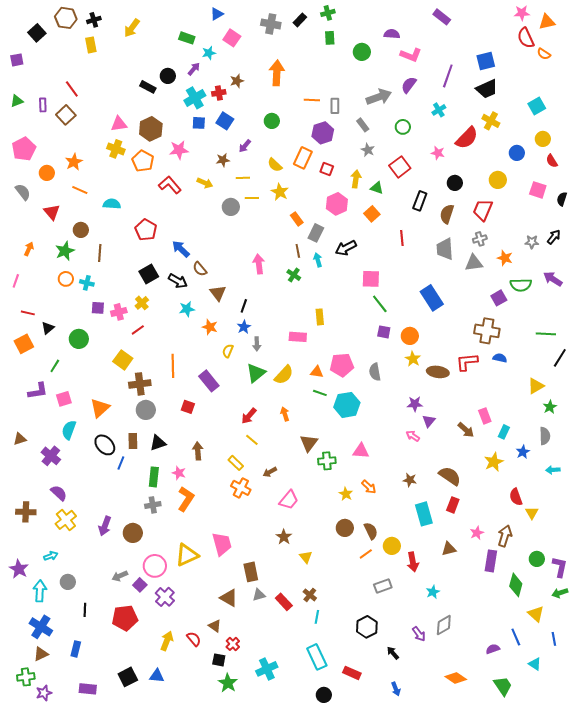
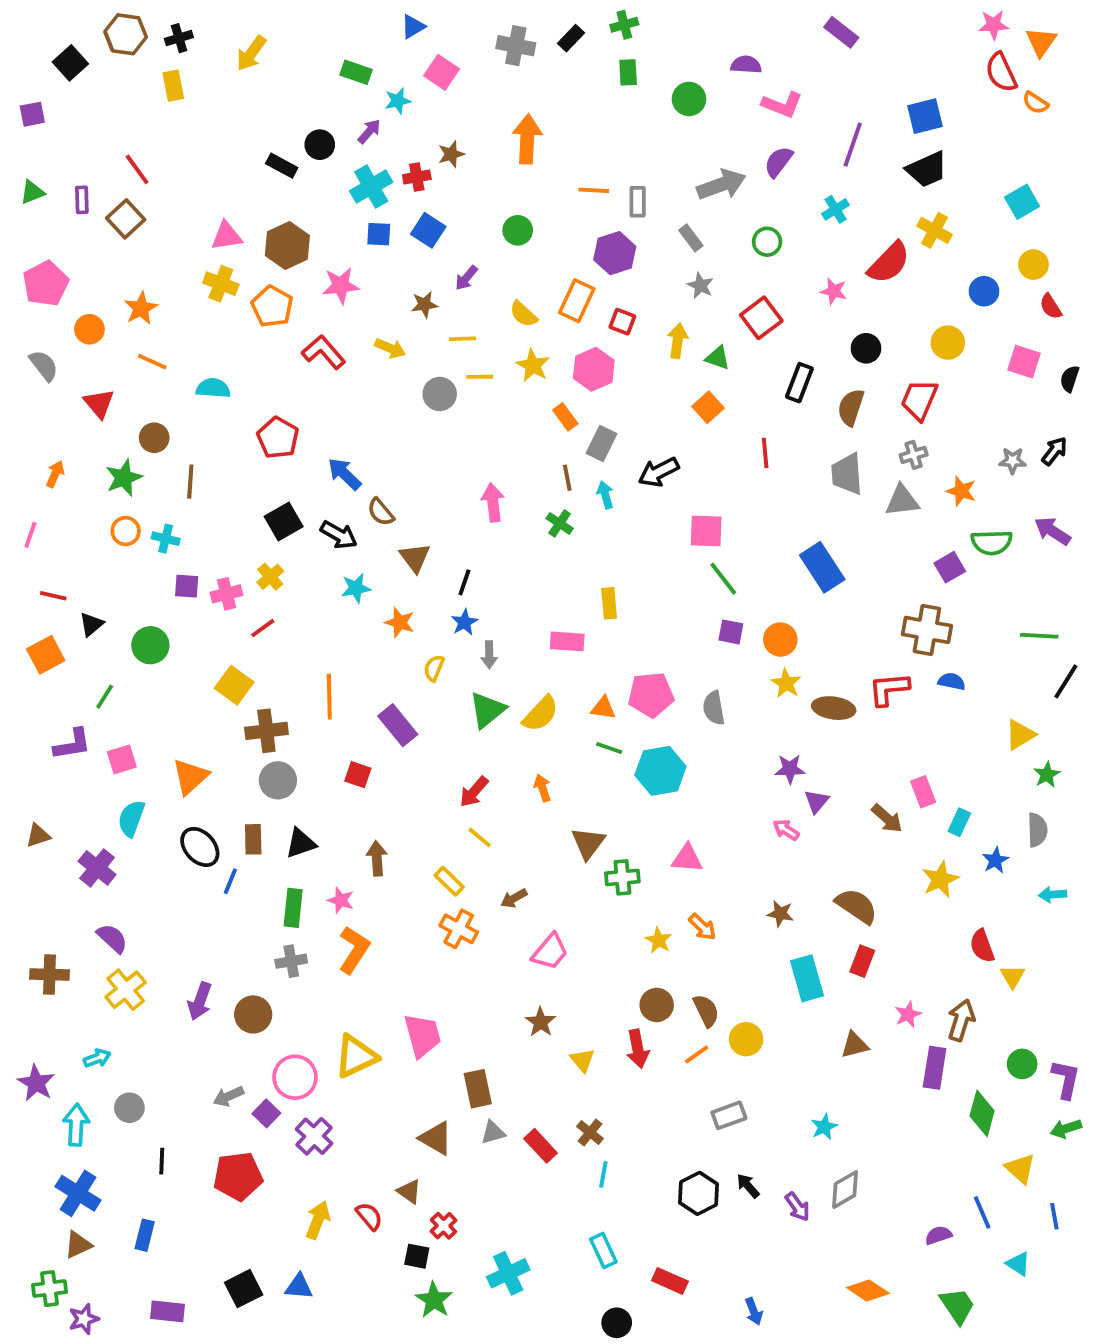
orange triangle: (547, 22) -> (1041, 42), turned -42
pink hexagon: (337, 204) -> (594, 369), moved
red arrow: (413, 562) -> (638, 1049), moved
black arrow: (393, 653) -> (748, 1186), moved
cyan rectangle: (317, 657) -> (603, 1250), size x0.7

